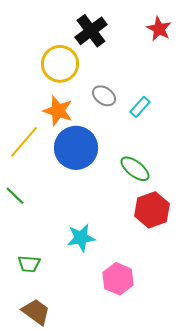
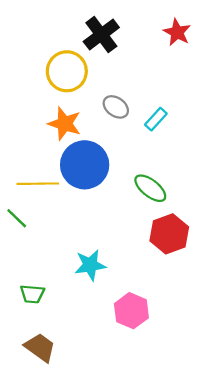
yellow line: (24, 142) -> (38, 184), moved, turned 48

